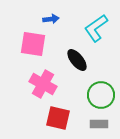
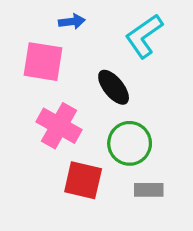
green circle: (101, 95) -> (130, 143), moved

